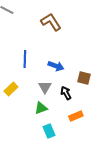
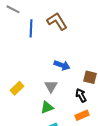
blue line: (25, 59) -> (31, 28), moved
black arrow: (66, 93) -> (81, 95), moved

